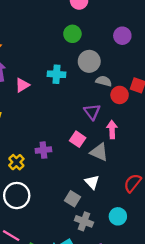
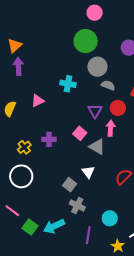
green circle: (72, 34) -> (86, 41), size x1.5
cyan cross: (56, 74) -> (68, 84), moved
pink triangle: (22, 85) -> (38, 101), moved
red circle: (120, 95) -> (118, 108), moved
cyan circle: (118, 216) -> (110, 218), moved

